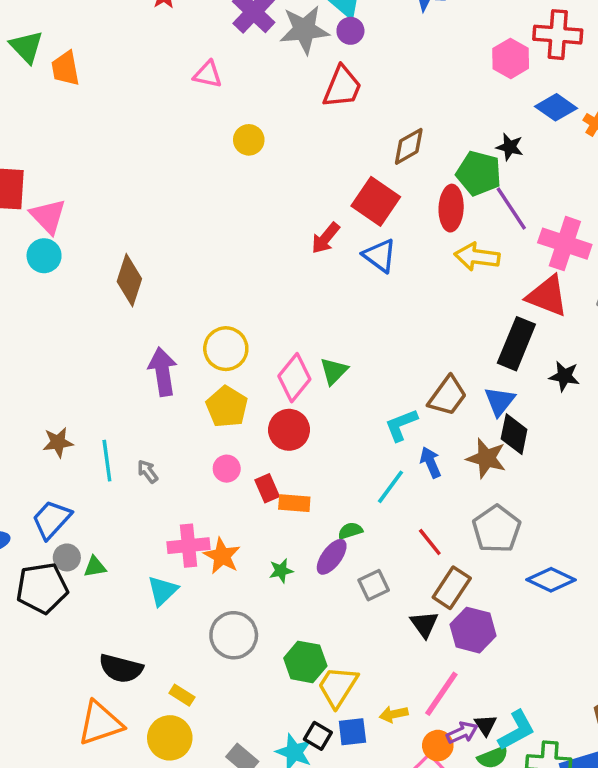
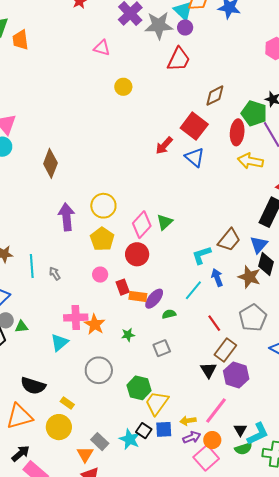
purple ellipse: (332, 557) -> (154, 299), moved
gray square: (374, 585) -> (162, 348), moved
purple arrow: (462, 733) -> (192, 437), moved

